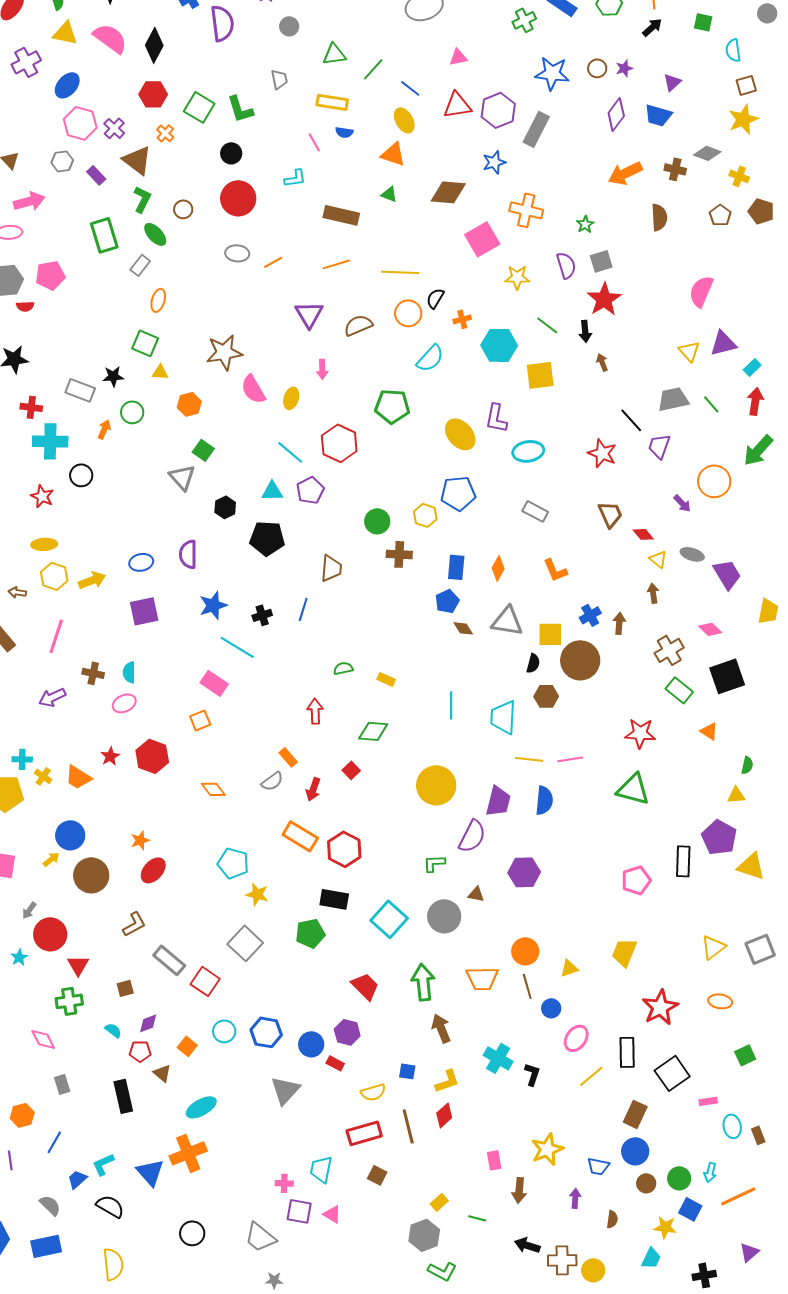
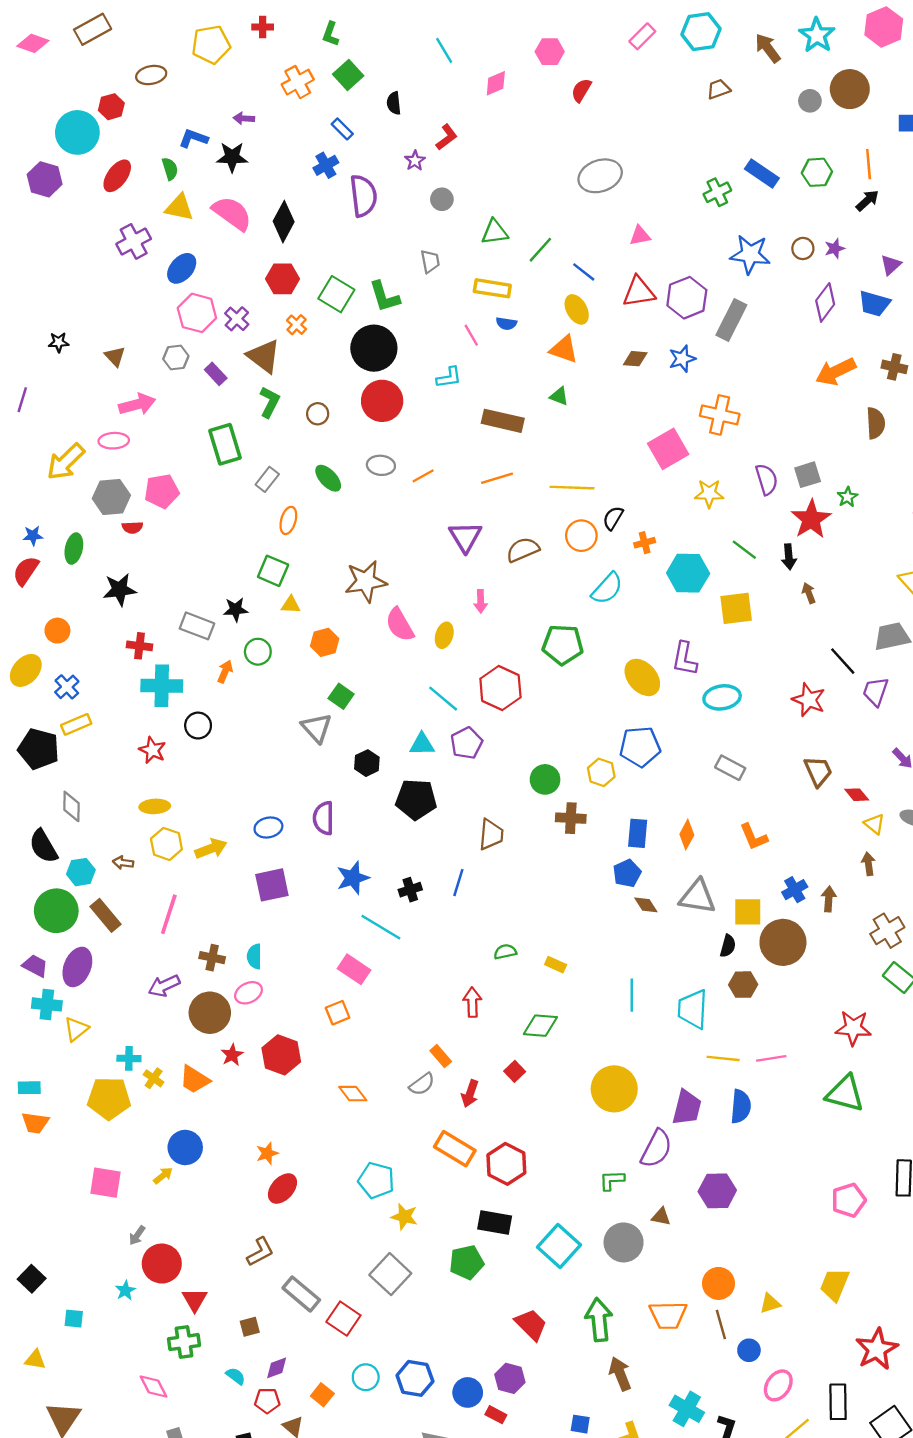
black circle: (231, 153) -> (374, 348), size x1.8
brown diamond: (448, 192) -> (635, 359), moved, size x0.6
green star: (585, 224) -> (847, 497), moved
green ellipse: (155, 234) -> (328, 478), moved
brown circle: (91, 875) -> (210, 1013), moved

